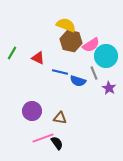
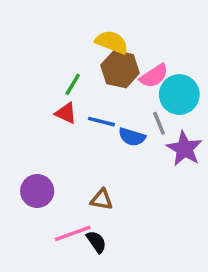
green line: (12, 53) -> (73, 84), moved
red triangle: (38, 58) -> (66, 113), moved
purple star: (109, 88) -> (184, 149), size x1.5
purple circle: (32, 111) -> (37, 191), moved

